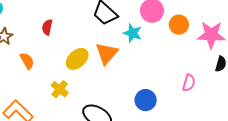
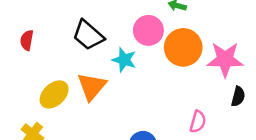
orange circle: (179, 25) -> (183, 47), size x1.5
red semicircle: (47, 27) -> (27, 40), moved

